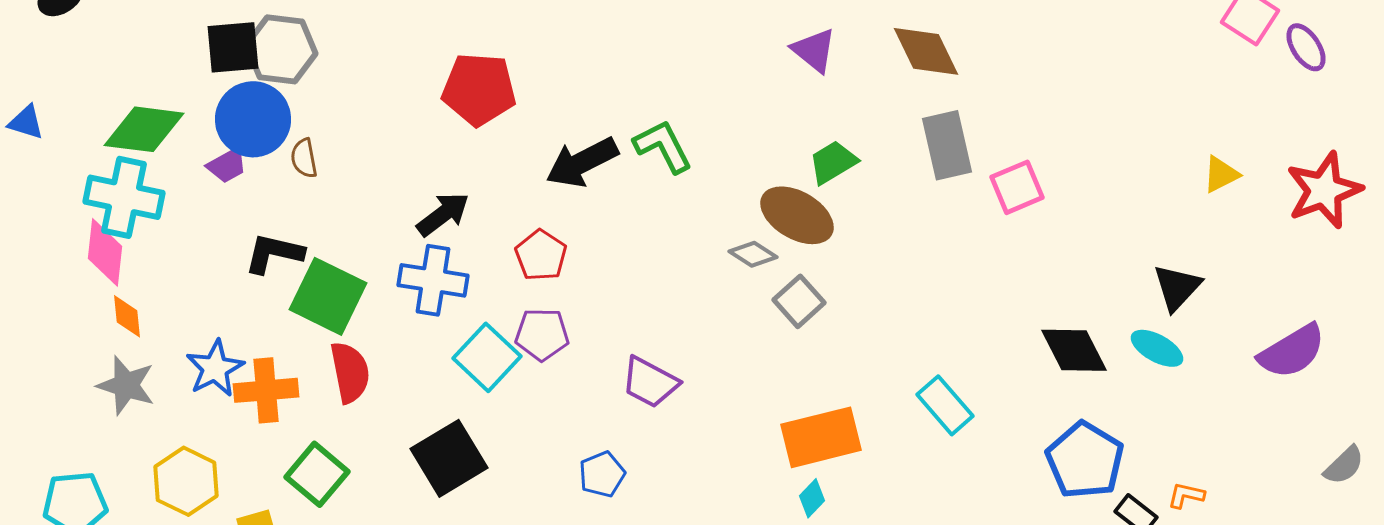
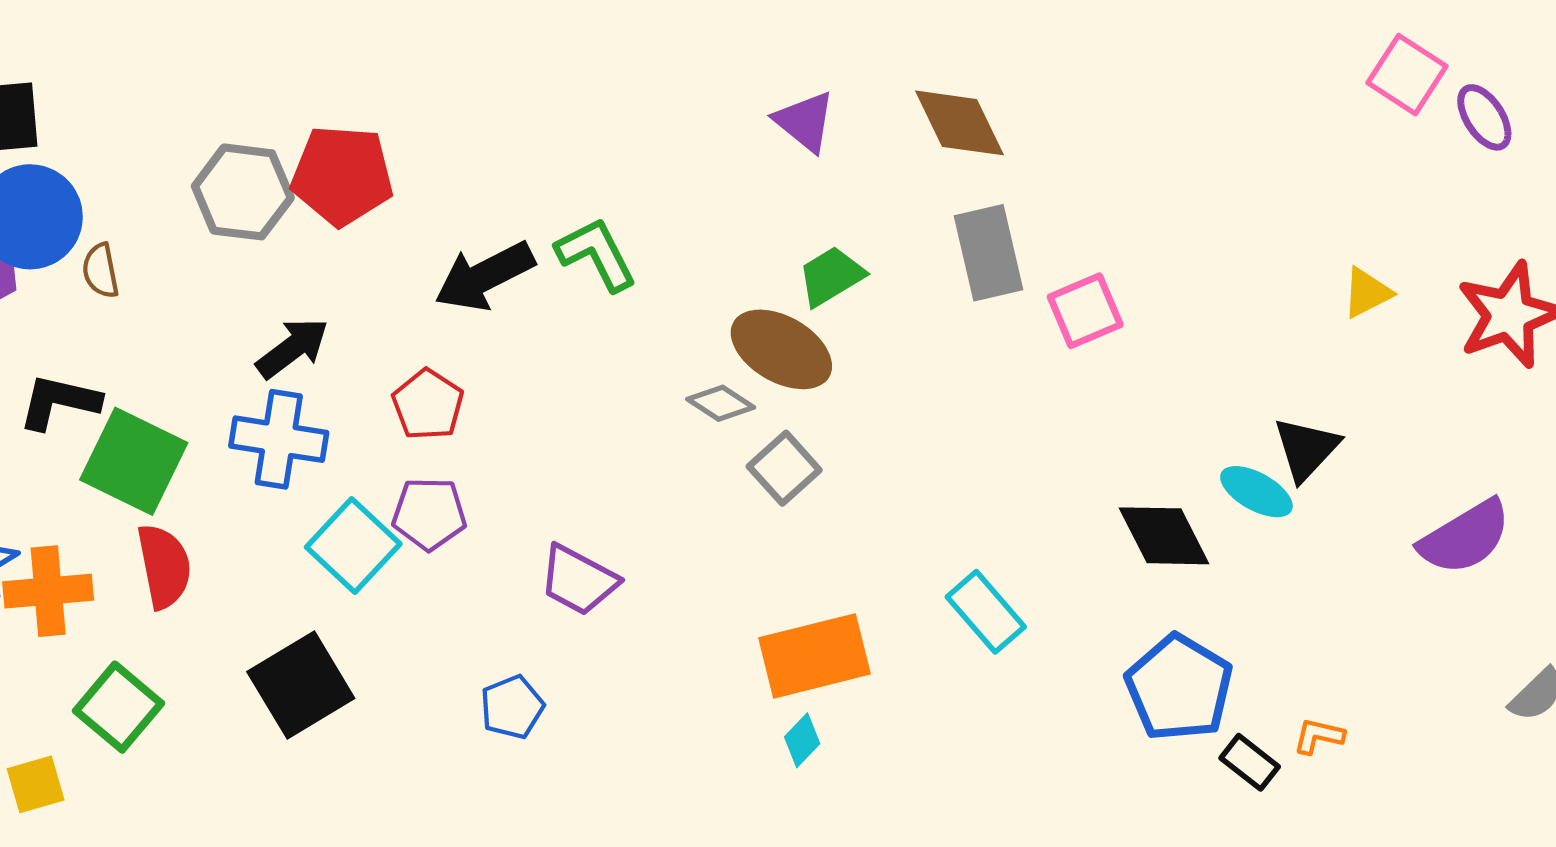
gray hexagon: (281, 49) -> (243, 192), moved
cyan ellipse: (1157, 348) -> (1256, 492), moved

